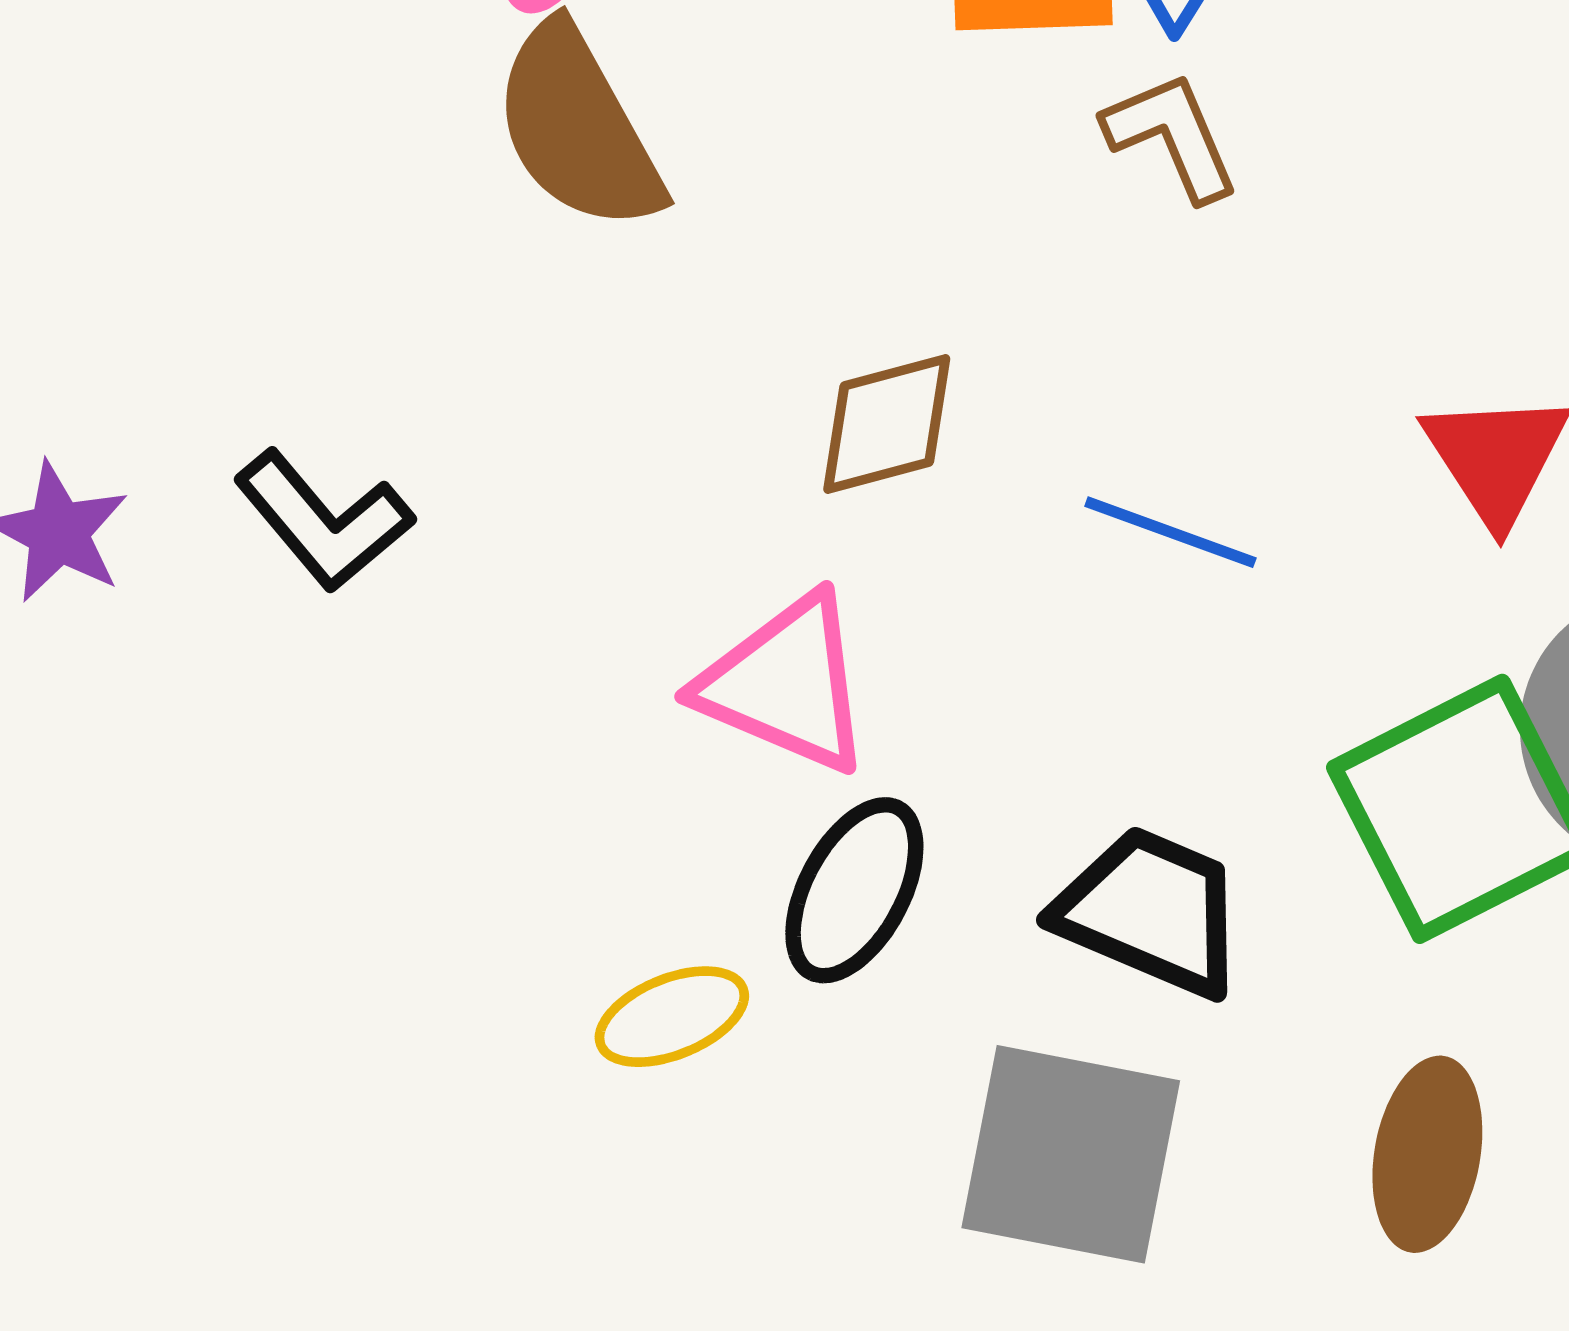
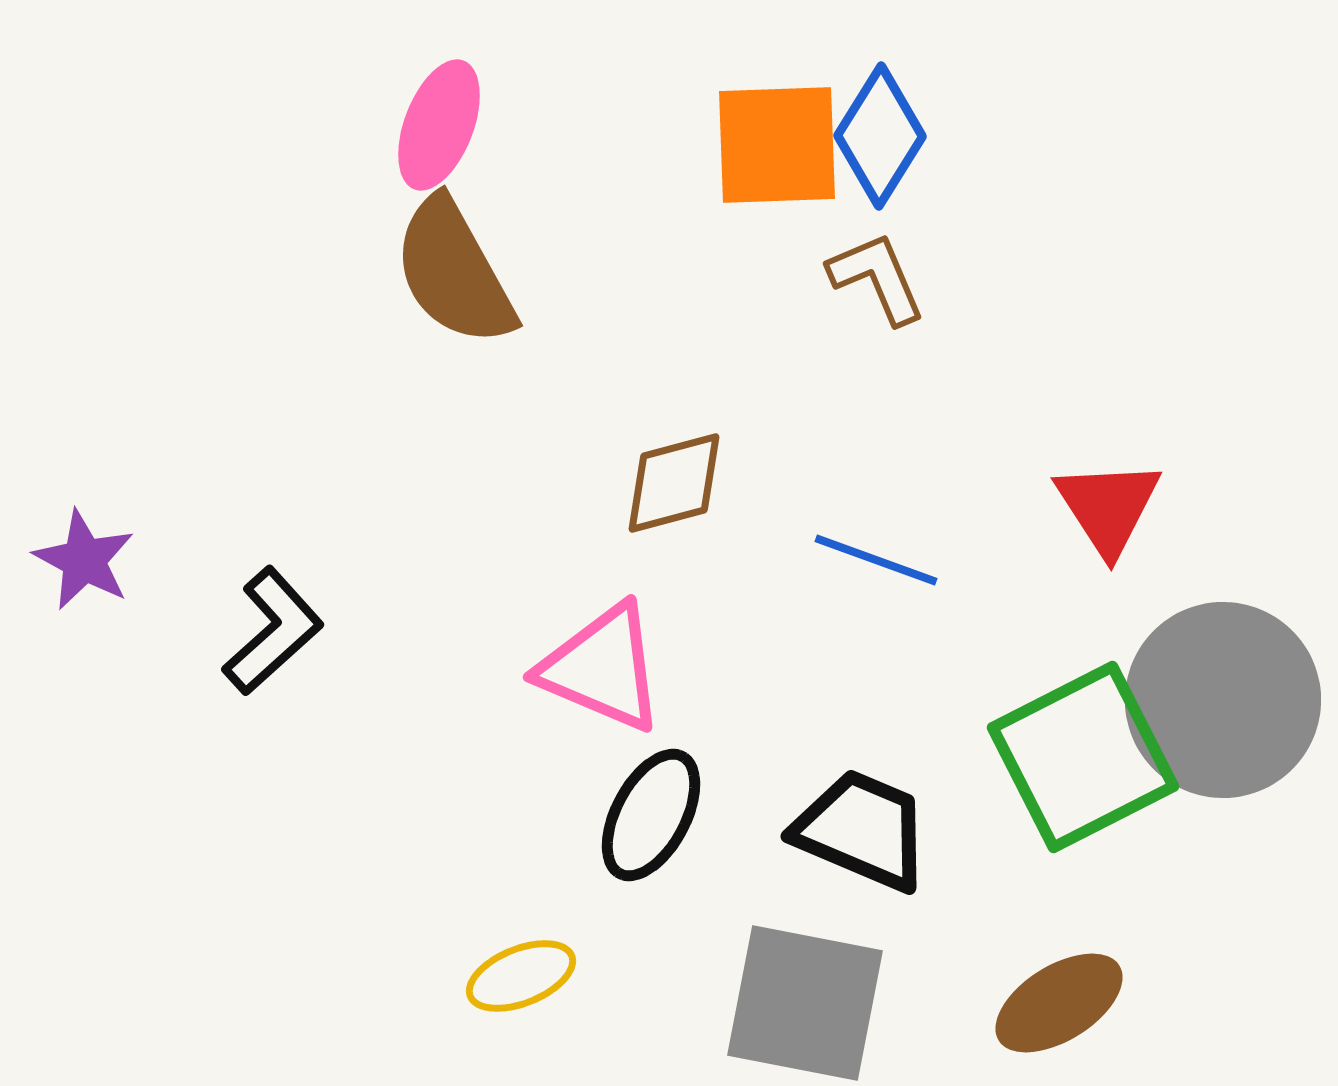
black L-shape: (324, 521) -> (273, 631), moved, turned -92
yellow ellipse: (672, 1017) -> (521, 976), moved
brown ellipse: (1427, 1154) -> (1059, 1003), turned 48

